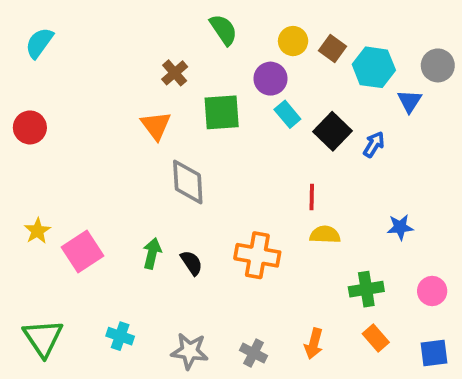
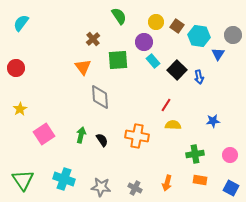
blue arrow: (374, 144) -> (199, 77), turned 136
red line: (312, 197) -> (166, 105), turned 32
yellow star: (37, 231) -> (20, 109), moved
cyan cross: (120, 336) -> (64, 179), size x1.5
orange rectangle: (376, 338) -> (200, 180), turned -40
blue square: (434, 353) -> (231, 188), turned 35

